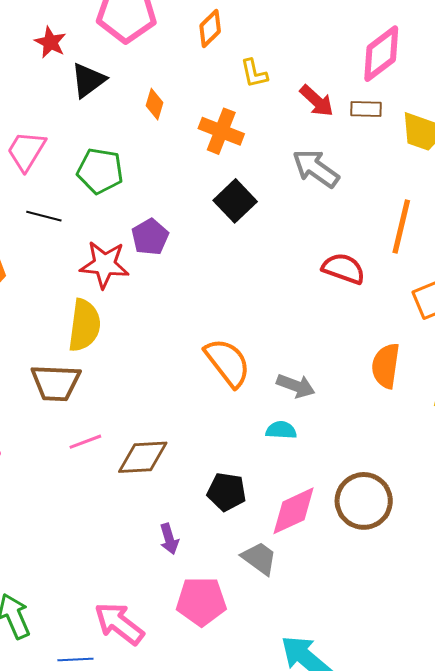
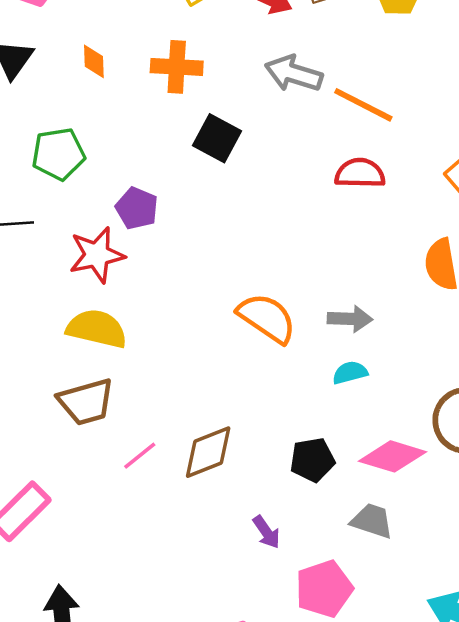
orange line: (401, 226) -> (363, 105), moved, turned -58
yellow semicircle: (84, 325) -> (97, 329), turned -66
pink diamond: (294, 511) -> (392, 456), turned 60

